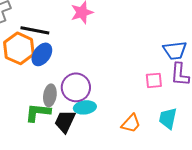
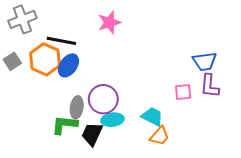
cyan trapezoid: (168, 118) -> (152, 117), moved, turned 105

